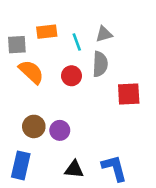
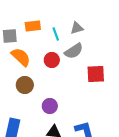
gray semicircle: (100, 64) -> (74, 51), turned 54
brown circle: (34, 126) -> (25, 85), moved
purple circle: (60, 130) -> (50, 106), moved

